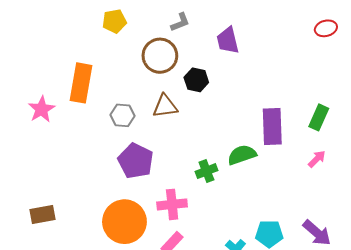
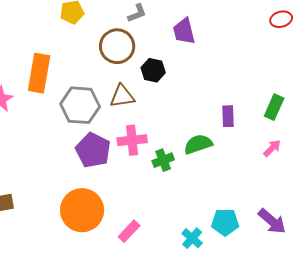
gray hexagon: (122, 115) -> (80, 105), size x1.6
purple rectangle: (272, 127) -> (228, 116), size x0.6
pink cross: (172, 204) -> (132, 140), moved

